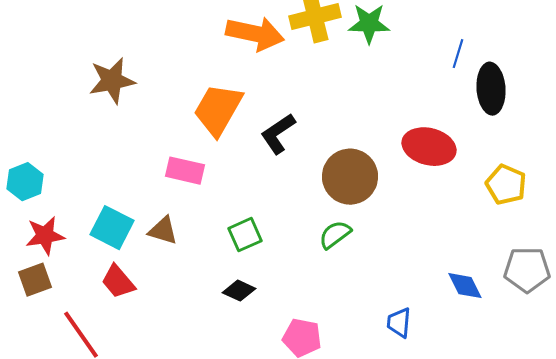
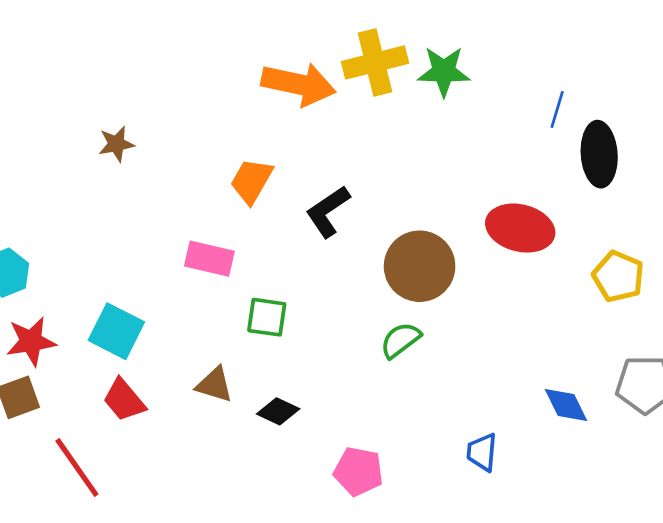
brown star: (112, 81) -> (116, 144), size x0.6
orange trapezoid: (218, 110) -> (251, 181), size x0.7
brown triangle: (163, 231) -> (214, 385), moved
green square: (245, 235) -> (267, 317), moved, turned 32

